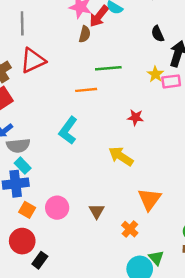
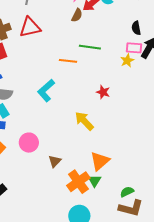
pink rectangle: (171, 81) -> (134, 48), moved
pink circle: (57, 208) -> (29, 143), moved
orange cross: (130, 229) -> (78, 182), size x1.6
green triangle: (156, 258) -> (95, 181), moved

